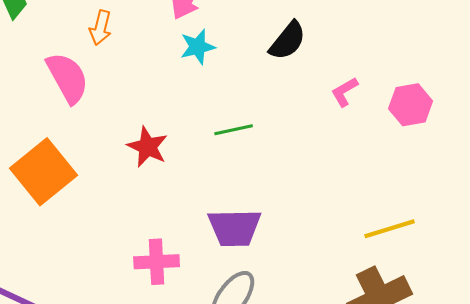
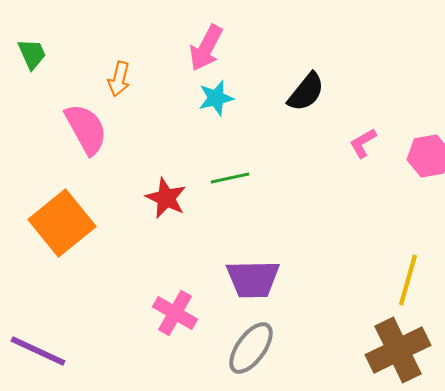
green line: (234, 130) -> (230, 178), moved
yellow line: (390, 229) -> (408, 280), turned -57
pink cross: (157, 262) -> (175, 313), turned 33

